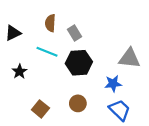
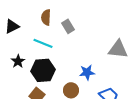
black hexagon: (79, 63) -> (43, 70), moved
blue star: (113, 84) -> (87, 72), moved

